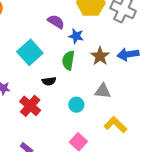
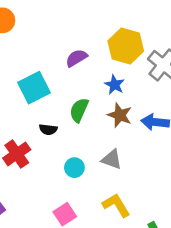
purple semicircle: (56, 22) -> (76, 58), turned -78
blue star: (76, 36) -> (114, 85), moved
brown star: (100, 56) -> (120, 115), turned -30

